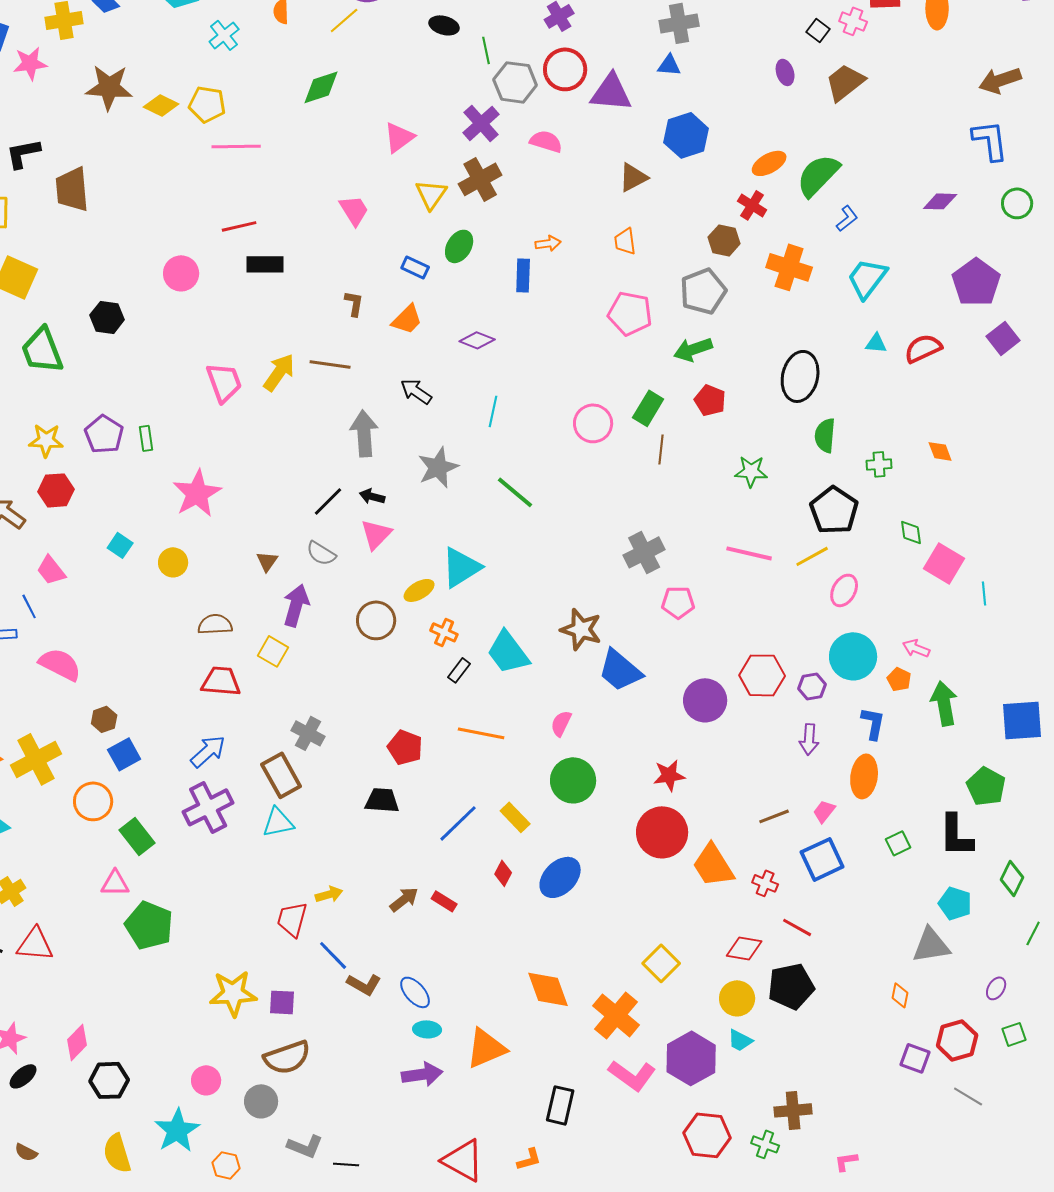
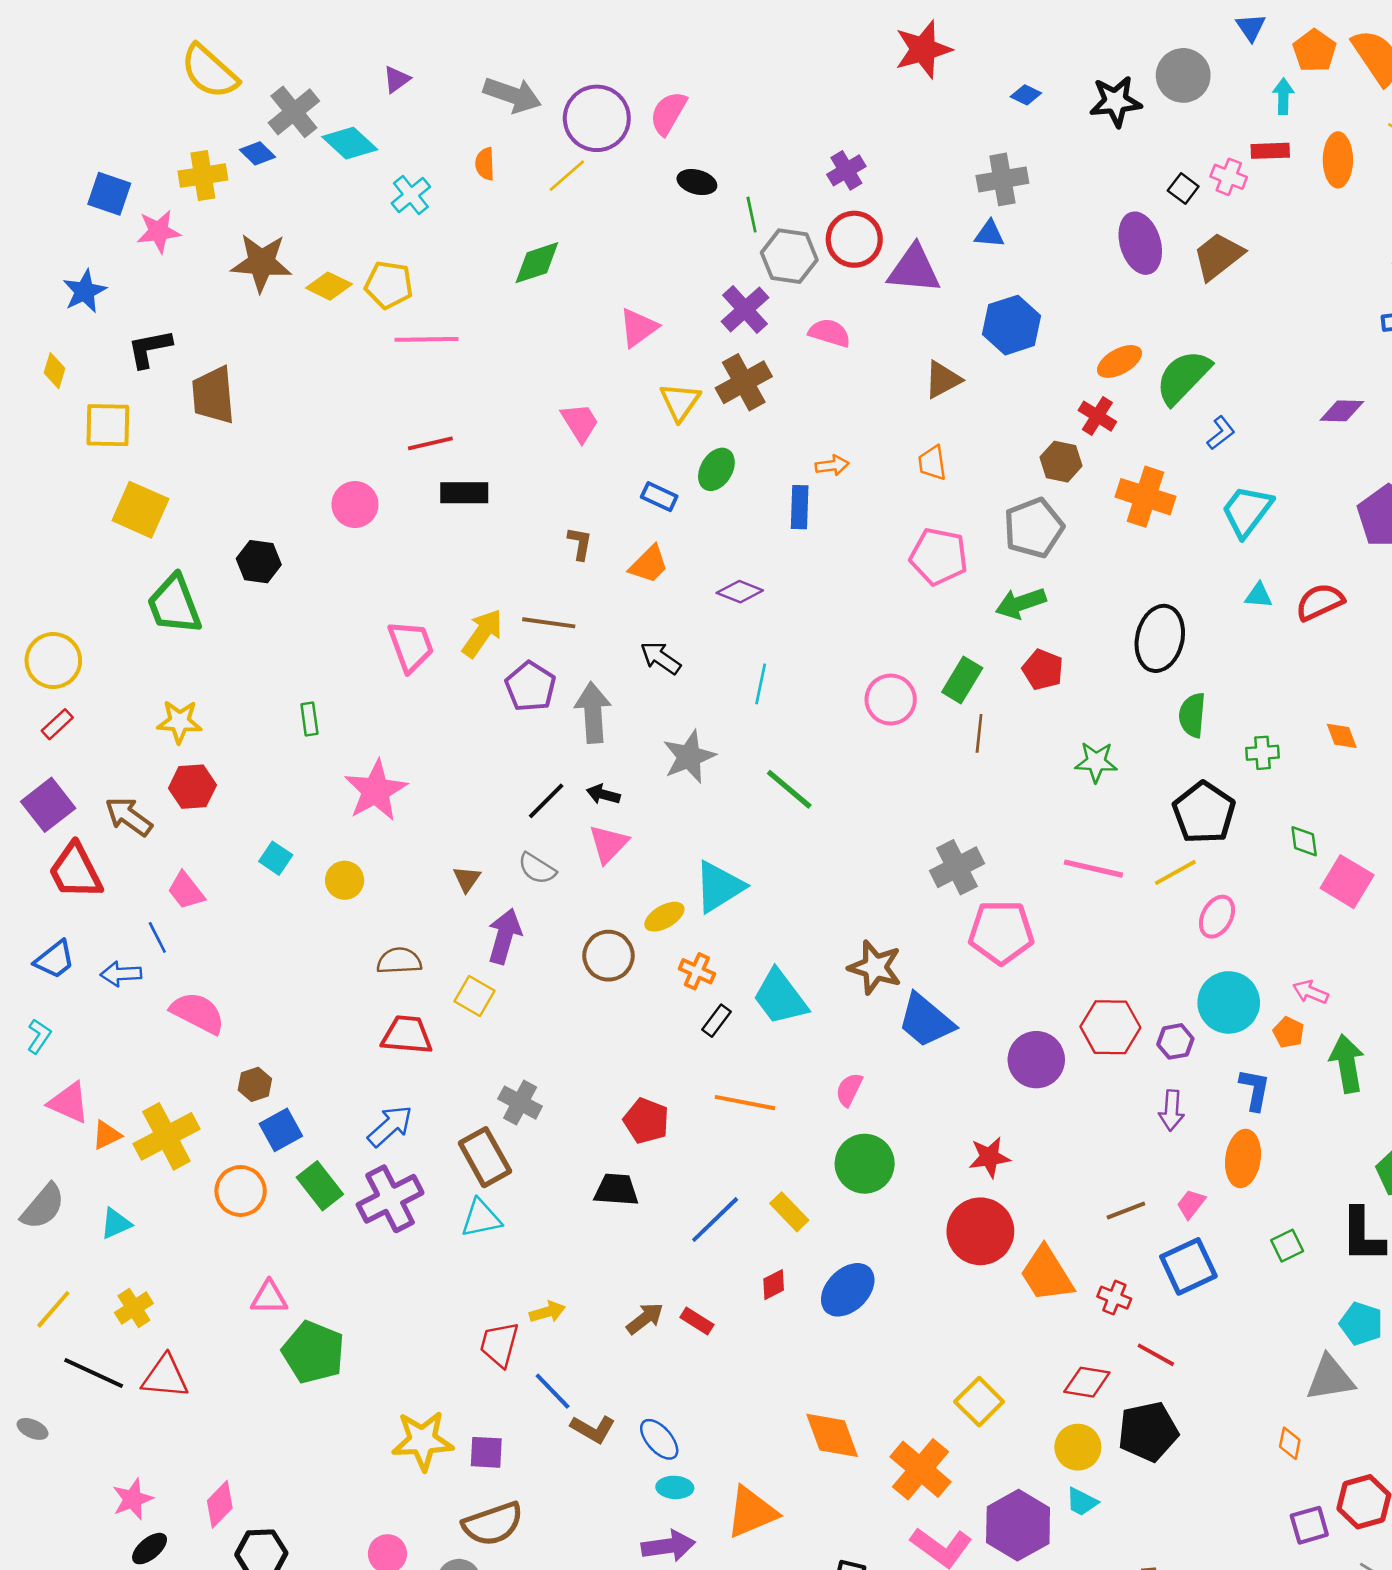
purple ellipse: (785, 72) -> (1140, 243), size x1.8
purple pentagon: (104, 434) -> (530, 687), moved
pink pentagon: (678, 602) -> (1001, 932), size x1.5
green rectangle: (137, 836) -> (320, 1186), moved
red diamond: (503, 873) -> (774, 1285), turned 35
purple square: (915, 1058) -> (1309, 1525), turned -36

